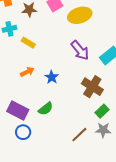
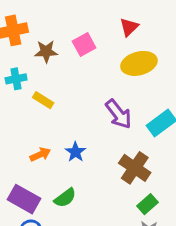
yellow ellipse: (80, 15) -> (139, 63), moved
orange arrow: (27, 72) -> (40, 154), moved

